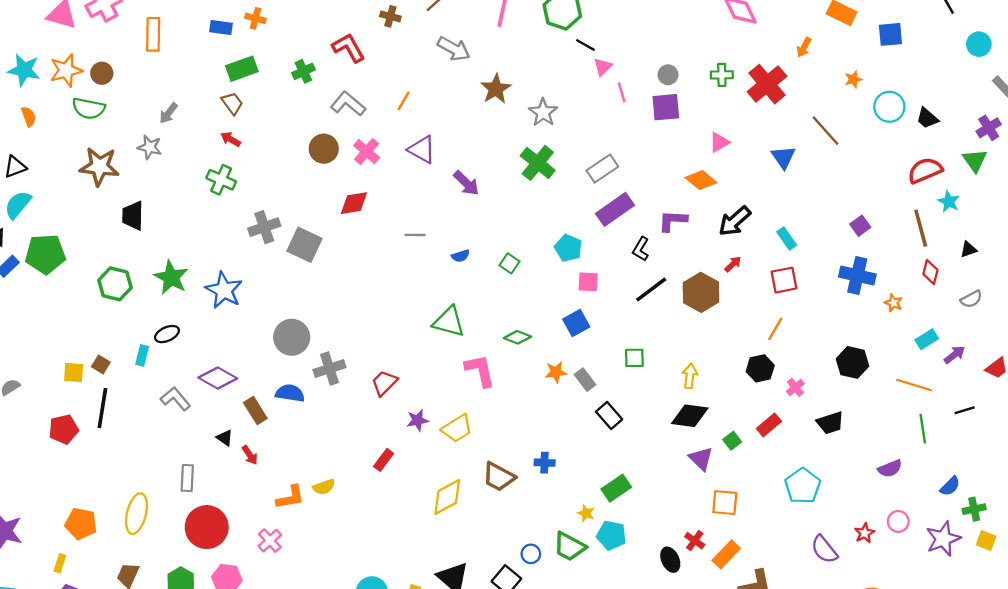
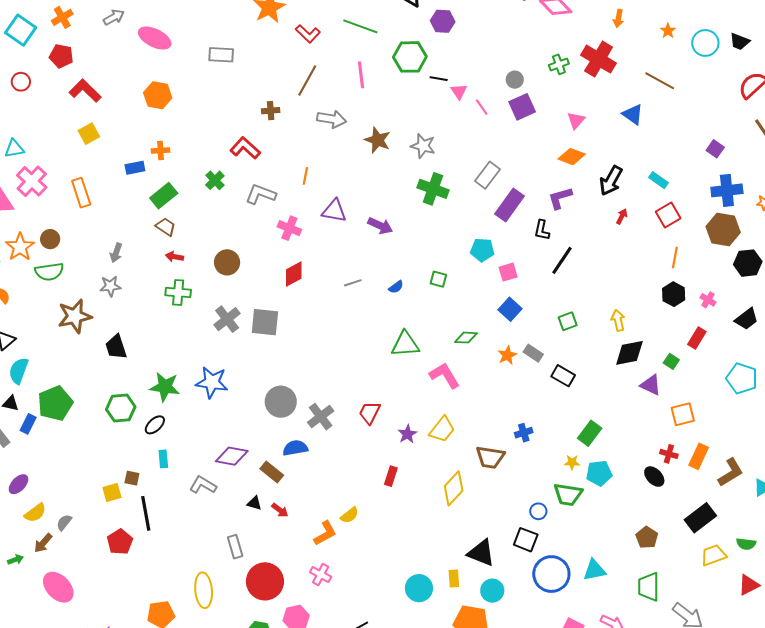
brown circle: (324, 149) -> (227, 262), moved
brown hexagon: (701, 292) -> (723, 230), moved
black ellipse: (167, 334) -> (155, 425), moved

